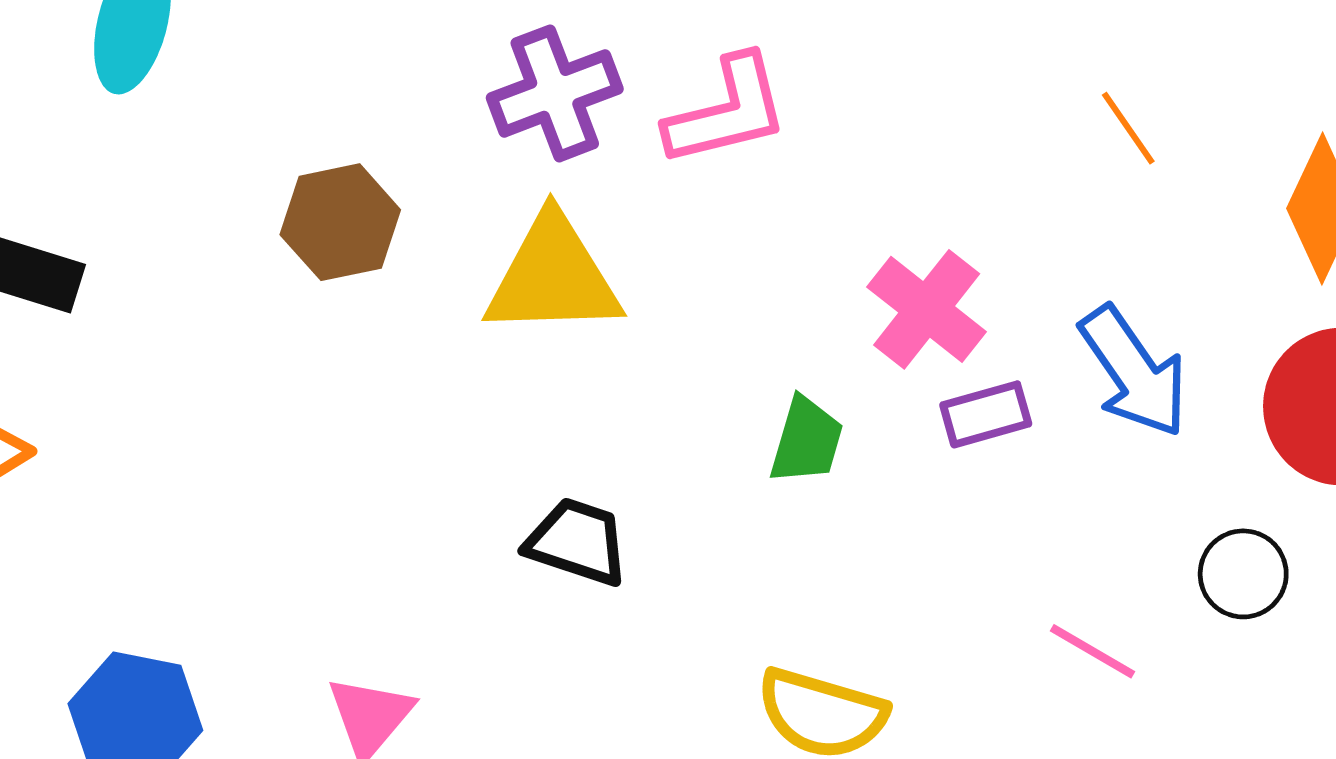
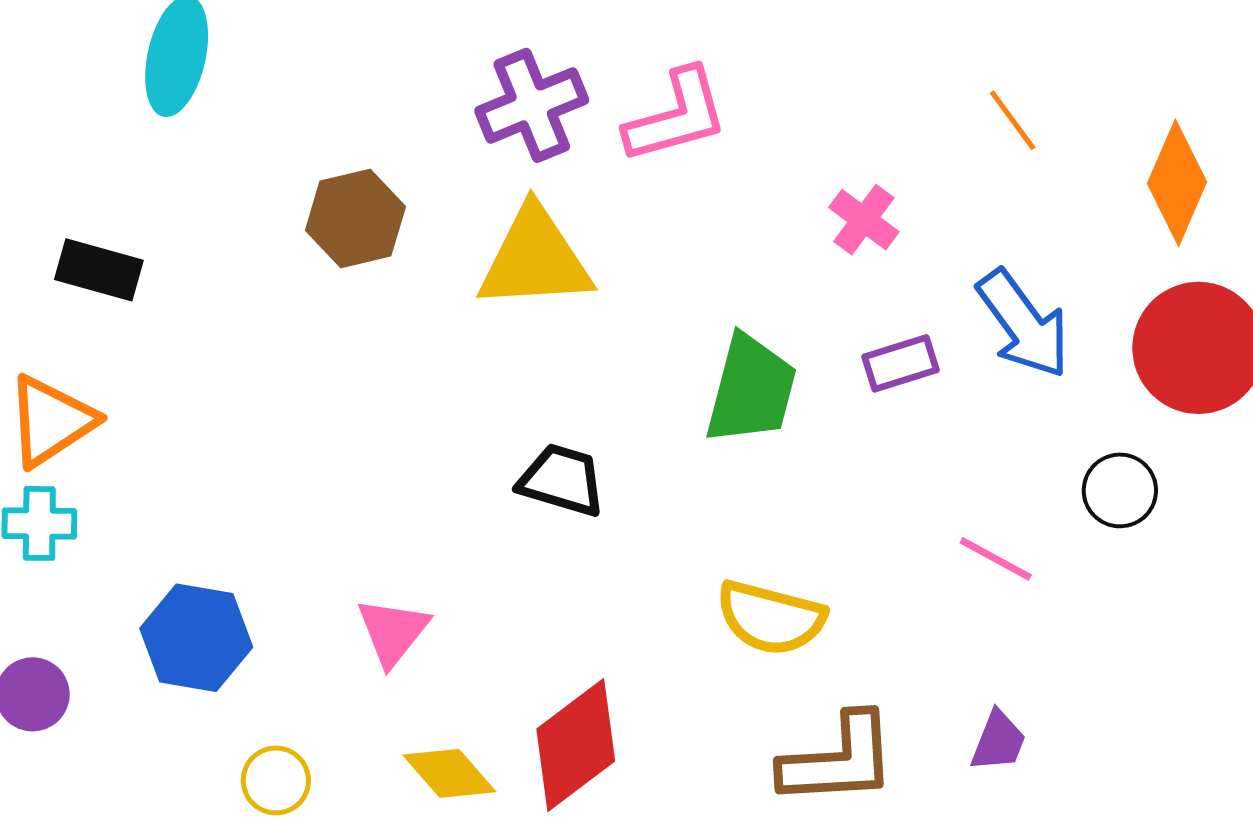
pink cross: (927, 309) -> (864, 220), moved, size x0.7
green trapezoid: (807, 440) -> (751, 390), size x1.5

